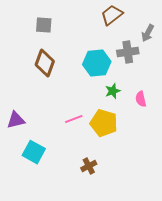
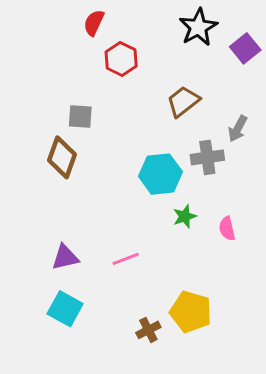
brown diamond: (45, 63) -> (62, 157), moved
purple triangle: (16, 120) -> (65, 257), moved
yellow pentagon: (104, 123) -> (191, 312), moved

